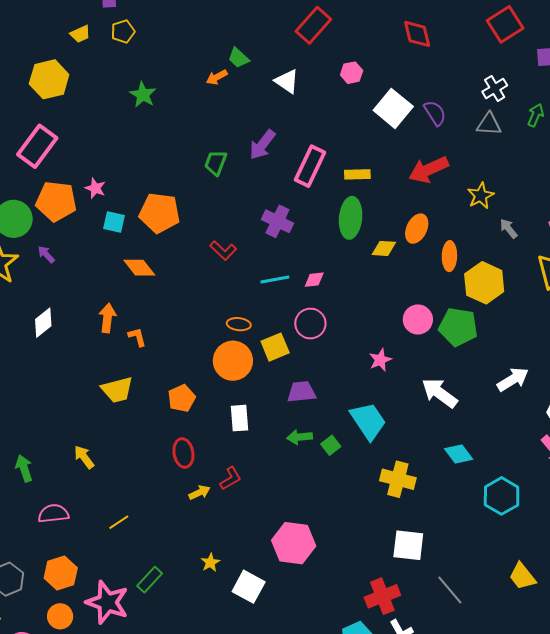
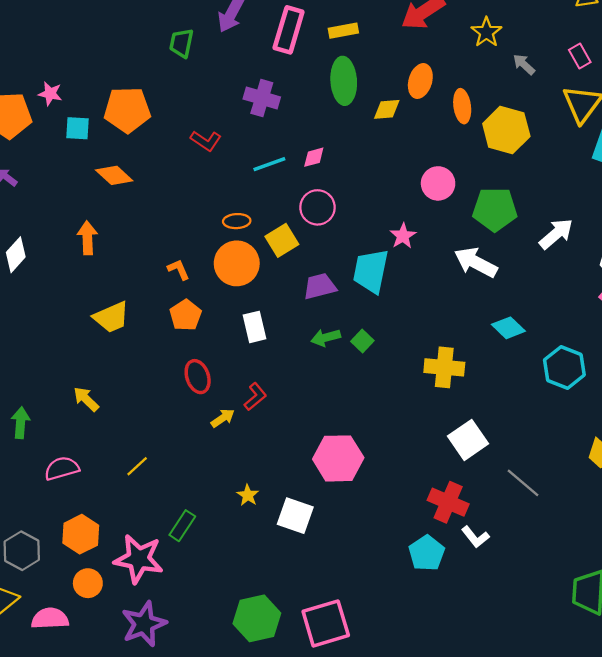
green pentagon: (458, 327) -> (495, 209), moved
orange L-shape: (137, 337) -> (179, 270), moved
cyan trapezoid: (368, 421) -> (371, 271), moved, turned -126
green arrow: (24, 468) -> (20, 423), turned 32
white square: (408, 545) -> (468, 440), turned -32
red cross: (382, 596) -> (448, 502), turned -36

